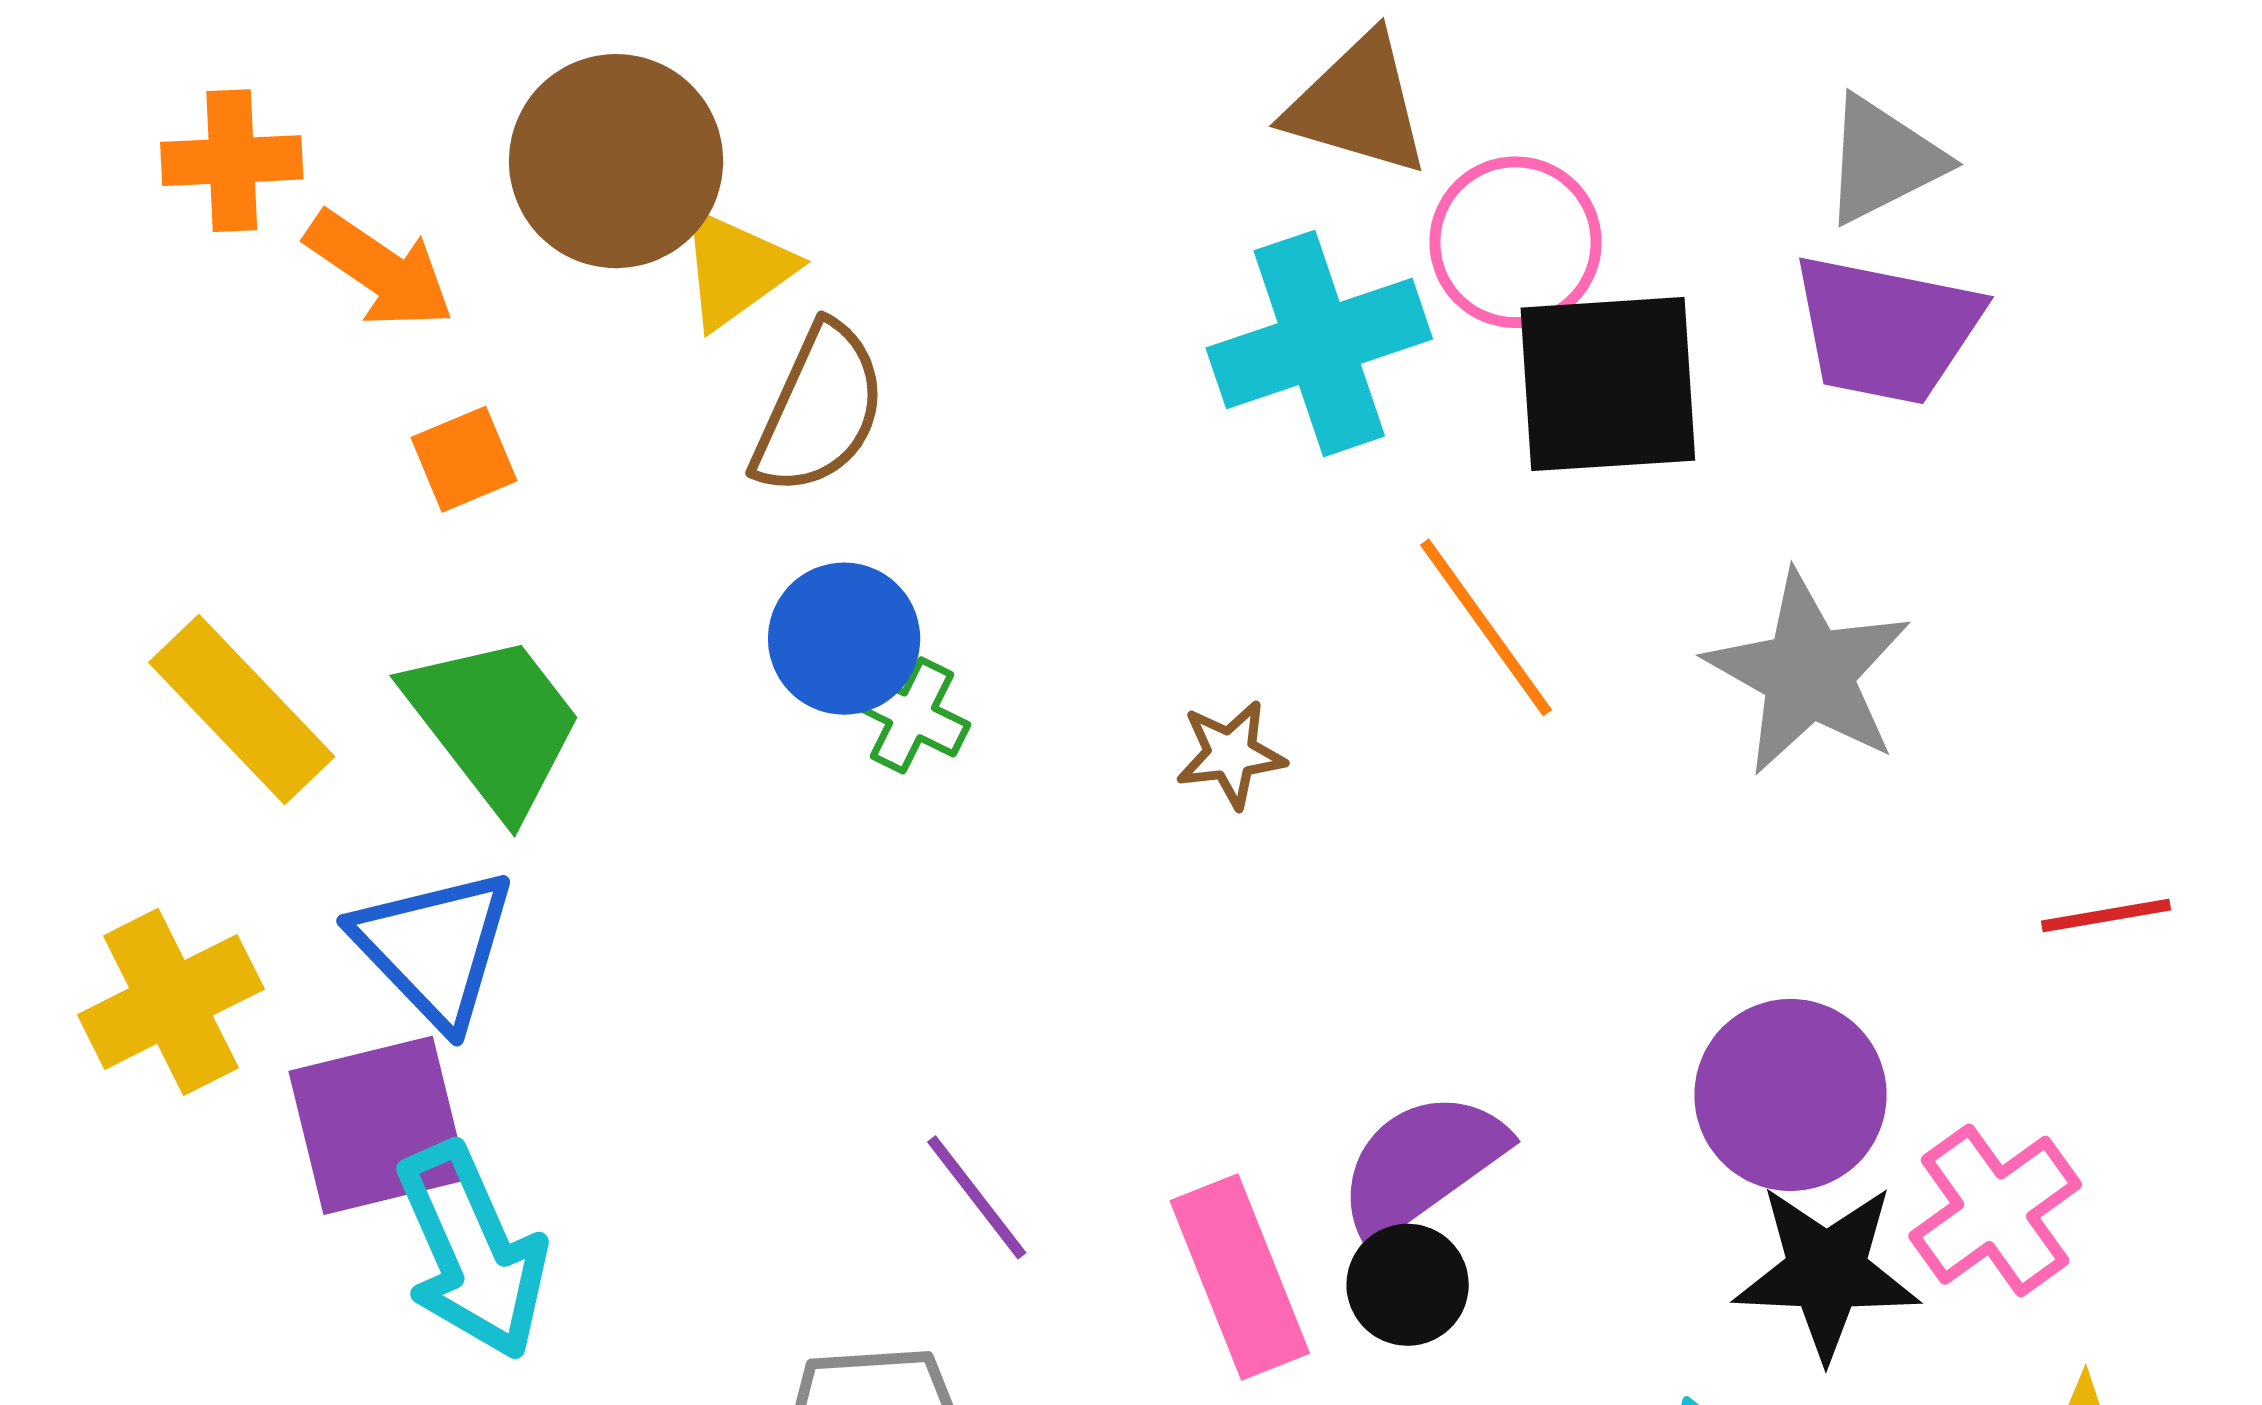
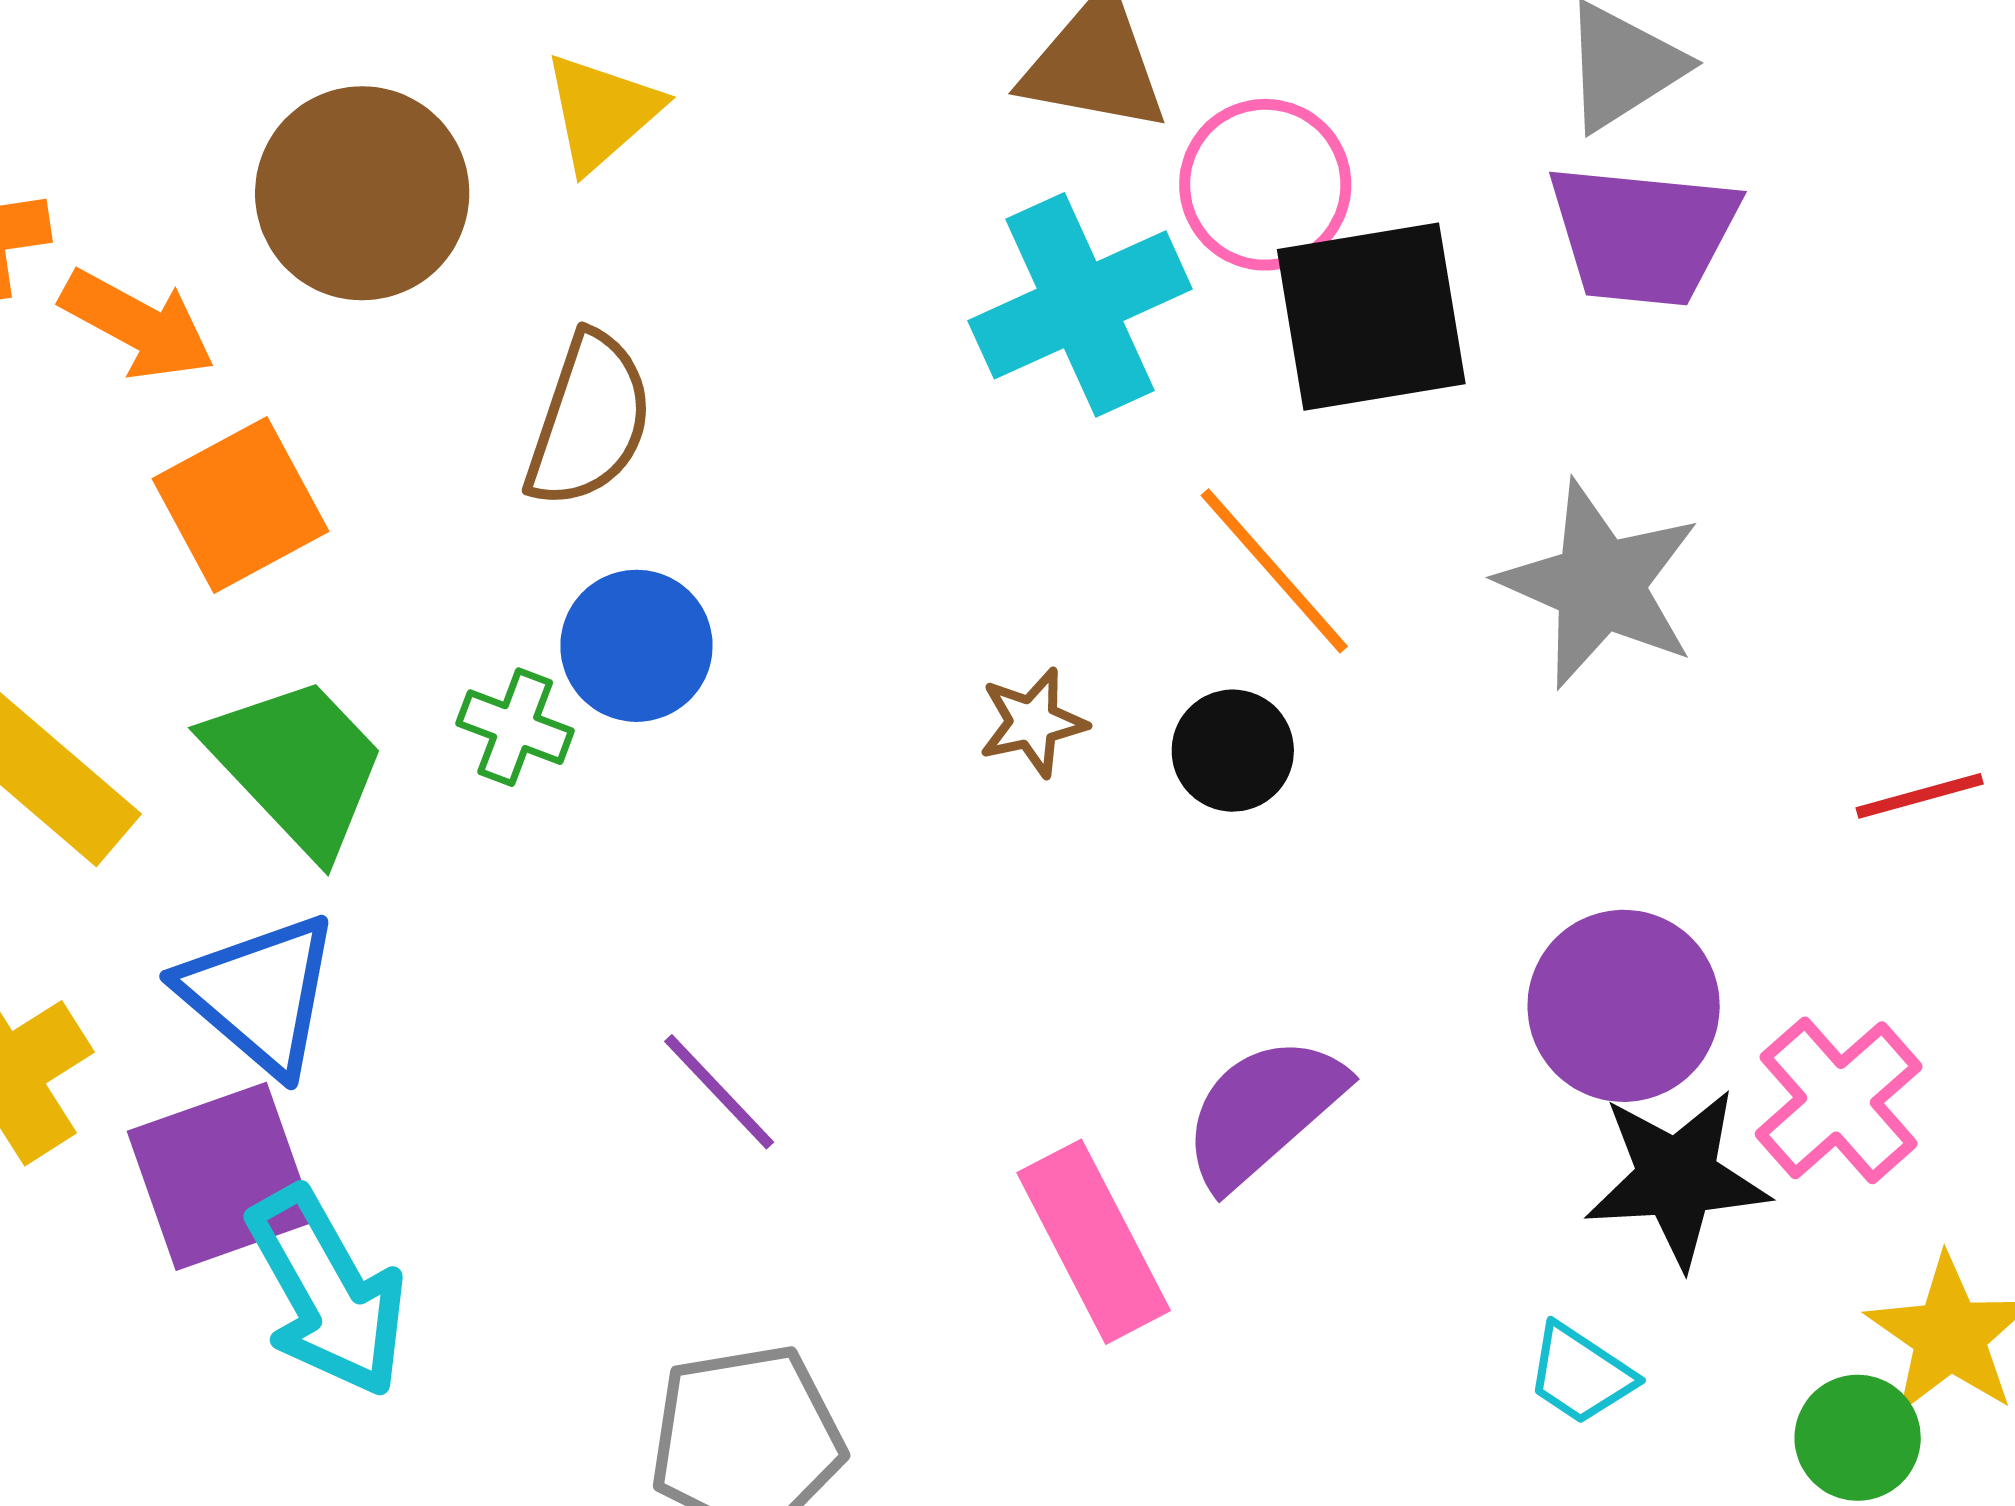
yellow triangle: (736, 269) -> (602, 112), moved
orange square: (464, 459) -> (240, 505), size x1.6
green cross: (912, 715) -> (515, 727), moved
purple line: (977, 1197) -> (719, 1092), moved
black circle: (1408, 1285) -> (1233, 751), moved

